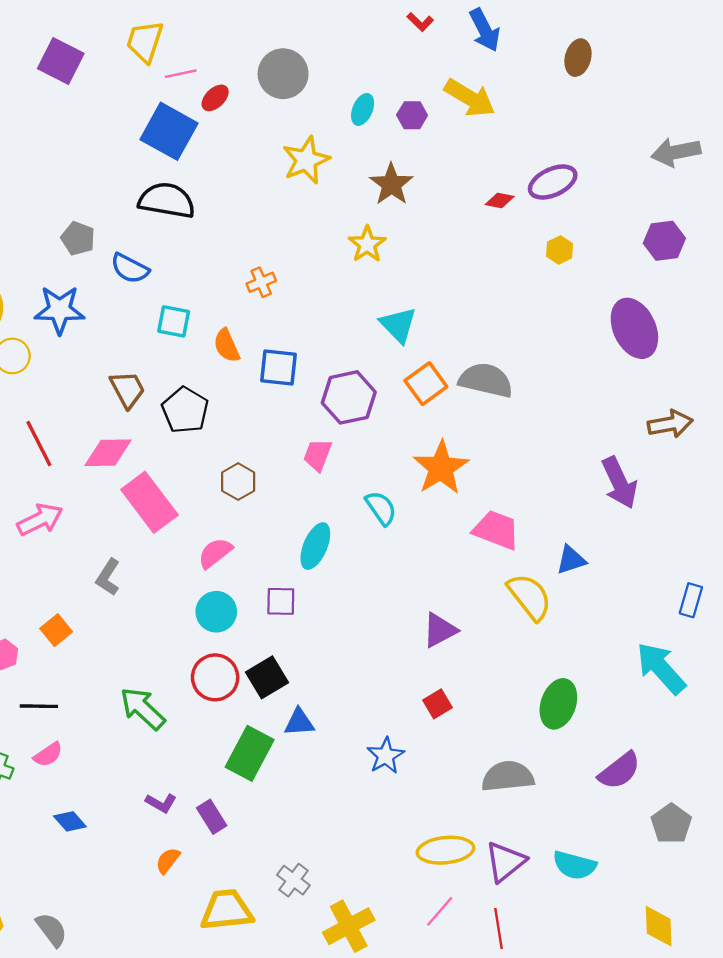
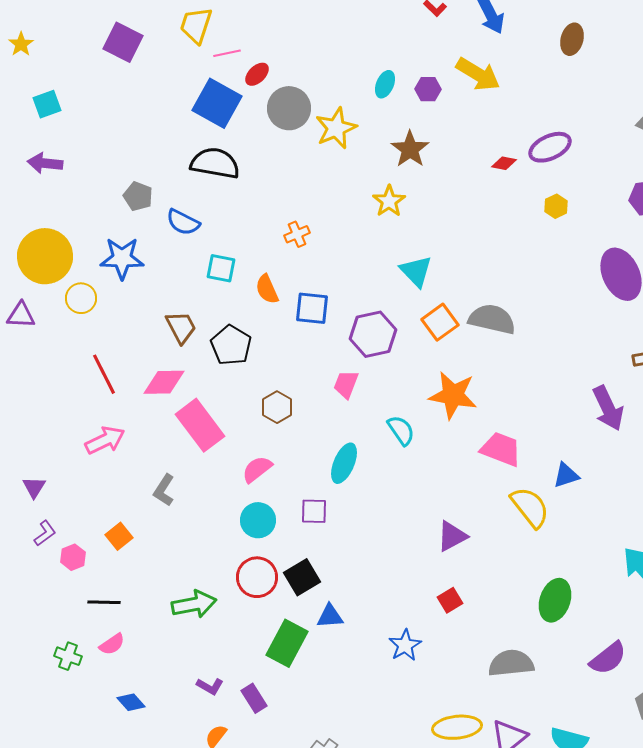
gray circle: (283, 74) -> (289, 108), moved
orange star: (441, 468) -> (453, 395), turned -30
green arrow: (143, 708) -> (194, 604), turned 126

